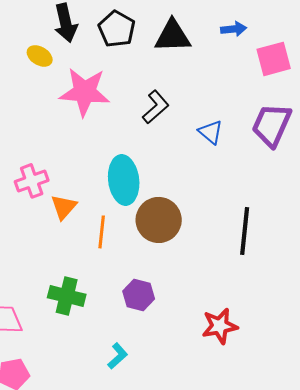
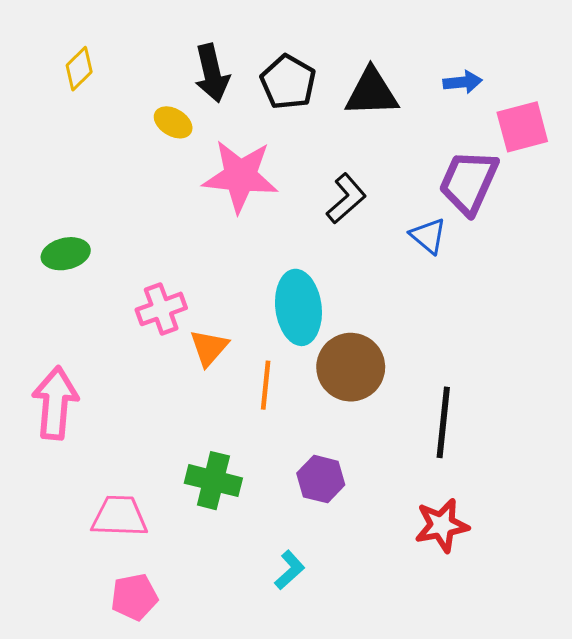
purple trapezoid: (272, 125) -> (469, 182), moved
black line: (245, 231) -> (443, 422), moved

